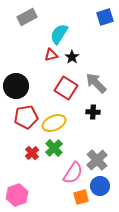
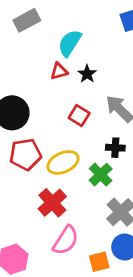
red square: (66, 88) -> (79, 116), size x0.7
green cross: (54, 148) -> (101, 175), moved
red cross: (32, 153) -> (52, 203), moved, size x1.5
pink semicircle: (73, 173) -> (66, 240), moved

